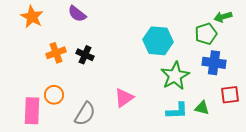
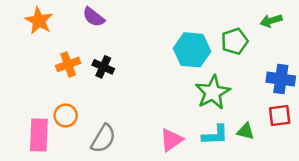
green pentagon: (206, 34) -> (235, 41), moved
blue cross: (214, 63) -> (281, 79), moved
pink triangle: (124, 98) -> (171, 140), moved

